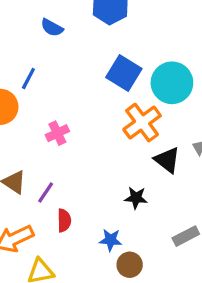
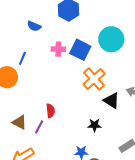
cyan circle: (172, 83) -> (111, 39), moved
pink cross: (57, 133) -> (58, 49), moved, turned 32
red semicircle: (64, 220) -> (50, 111), moved

